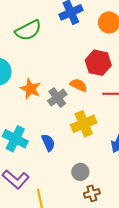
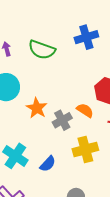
green semicircle: (28, 30) -> (42, 50), turned 40
blue semicircle: (48, 143) -> (48, 164), turned 60

